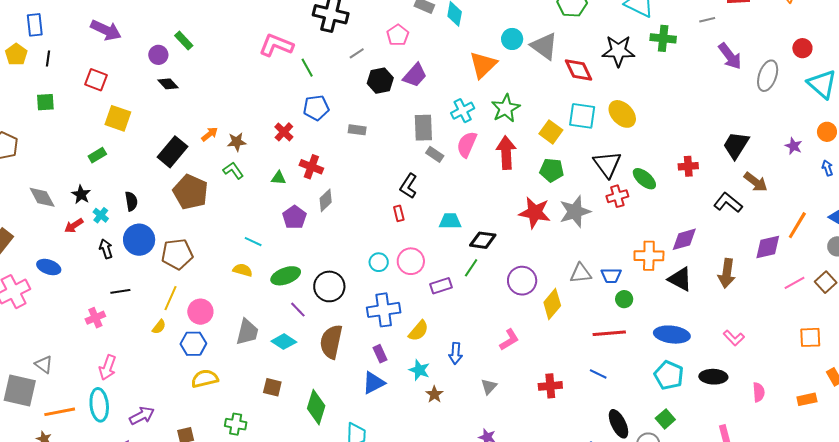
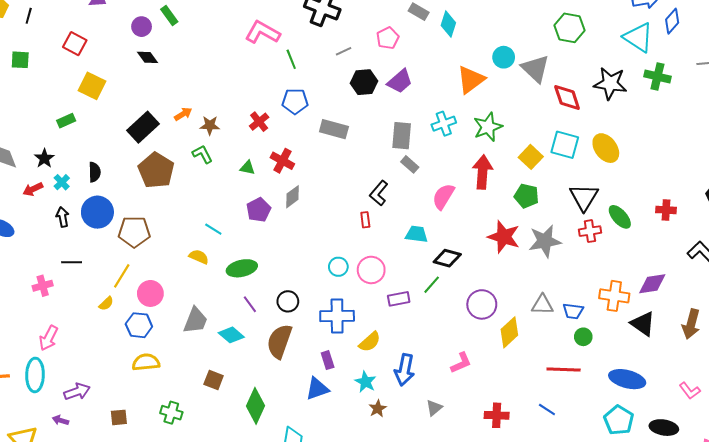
gray rectangle: (357, 130) -> (334, 129), size x1.5
pink semicircle: (467, 144) -> (443, 196), moved
black circle: (329, 286) -> (288, 301), moved, size x0.7
blue arrow: (456, 353) -> (405, 370), size x1.4

